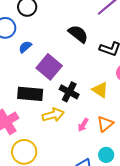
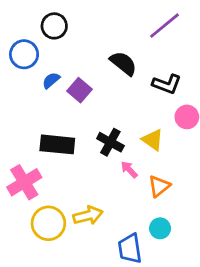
purple square: (49, 67) -> (80, 90), moved, size x0.7
yellow arrow: (53, 115) -> (88, 215), moved
pink arrow: (83, 125) -> (129, 170), moved, turned 104

